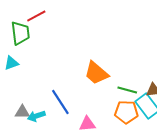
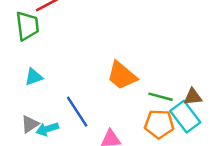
cyan triangle: (11, 63) -> (34, 77), moved
gray triangle: (22, 112) -> (30, 124), turned -35

